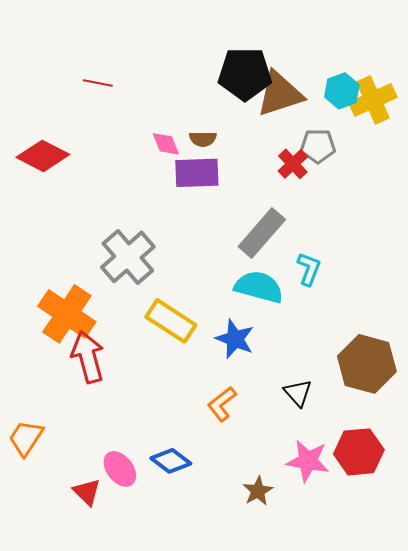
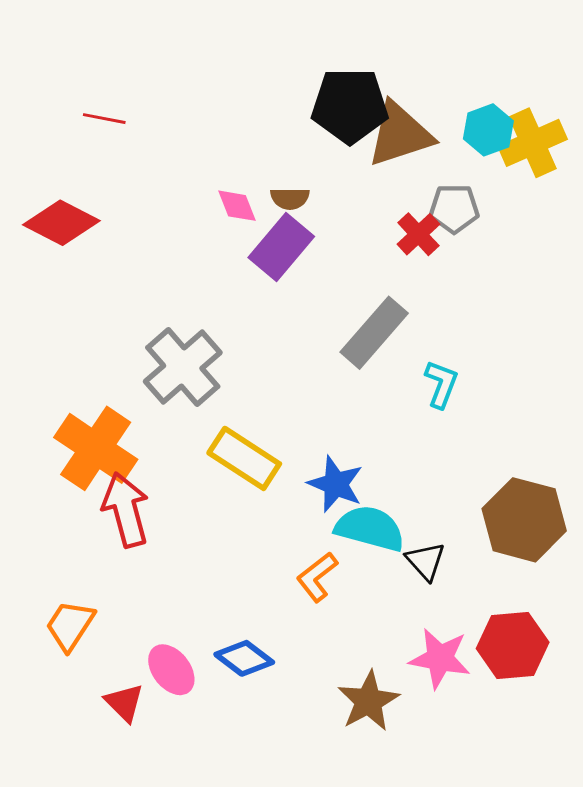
red line: (98, 83) -> (104, 119), moved
purple rectangle: (197, 173) -> (281, 247), turned -48
cyan semicircle: (259, 287) -> (370, 528), moved
orange trapezoid: (26, 438) -> (70, 625), moved
brown star: (258, 491) -> (368, 701), size x1.4

